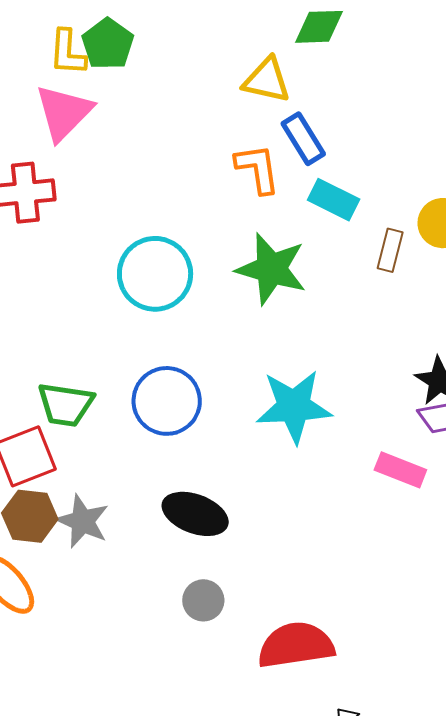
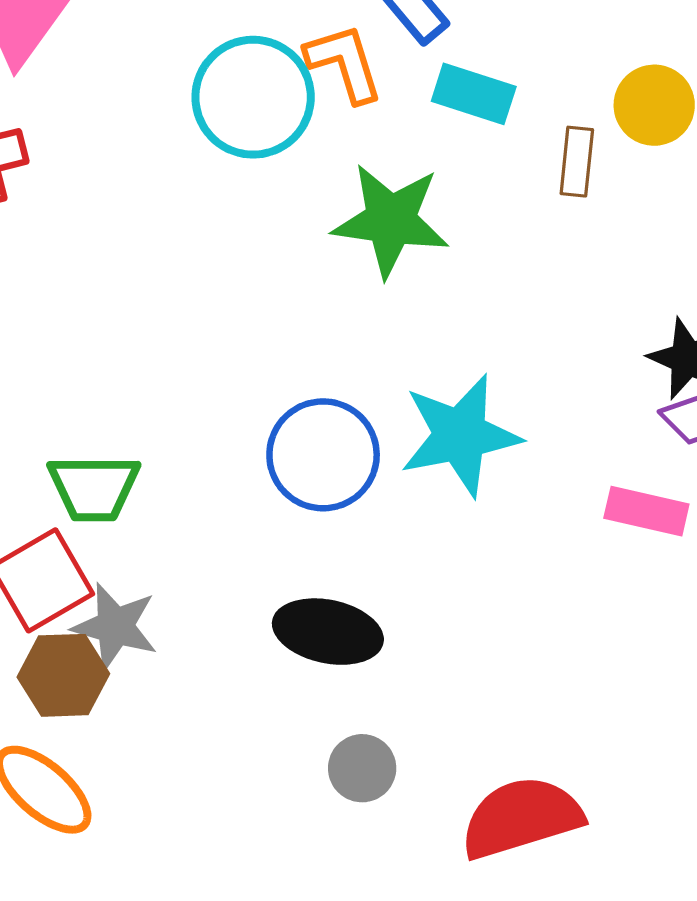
cyan circle: (155, 274) -> (253, 97), moved
blue circle: (167, 401) -> (323, 455), moved
gray star: (83, 521) -> (115, 626), moved

